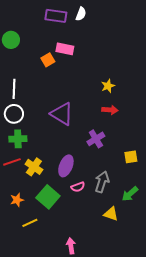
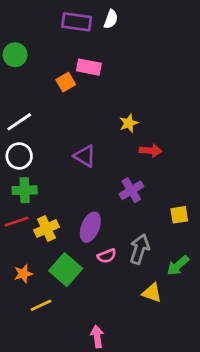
yellow star: (108, 86) -> (129, 123), moved
white line: (14, 89) -> (19, 122), turned 54
purple triangle: (62, 114) -> (85, 156), size x0.7
yellow cross: (34, 167) -> (47, 229), turned 30

